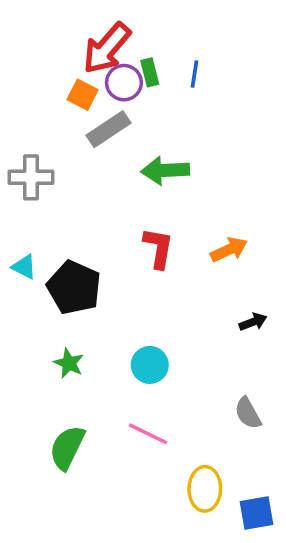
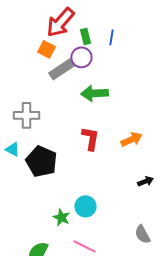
purple circle: (124, 83) -> (81, 57), moved
gray cross: (31, 177) -> (26, 115), moved
green star: (69, 363) -> (61, 217), moved

